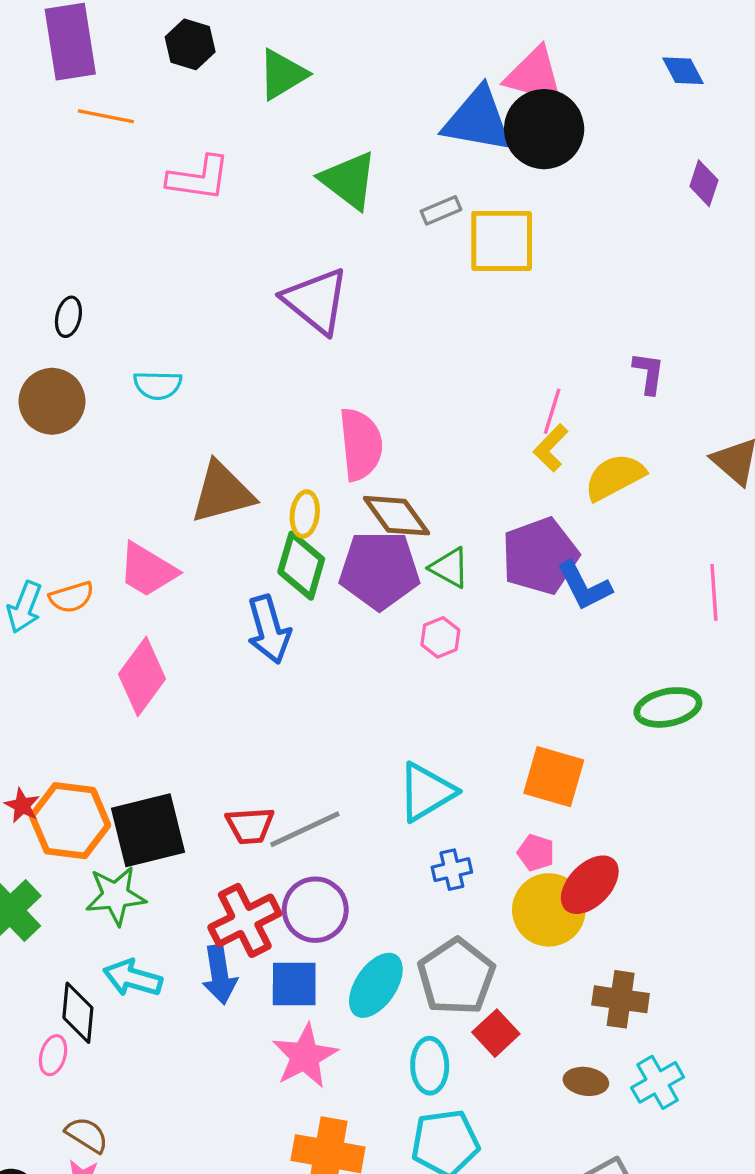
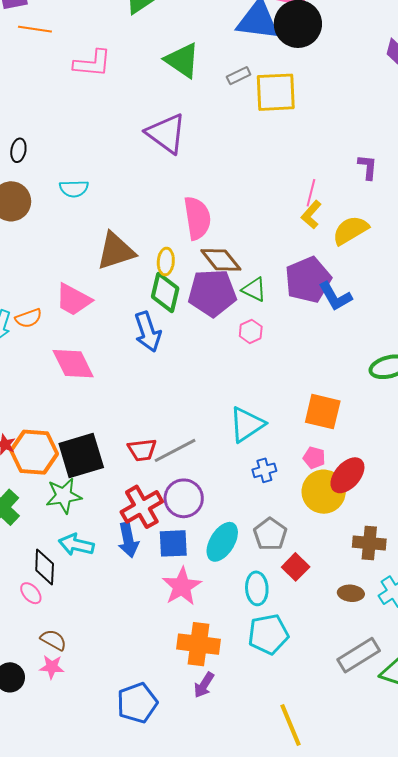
pink diamond: (142, 676) -> (73, 364), turned -60
gray pentagon: (456, 977) -> (270, 534), size x0.7
pink ellipse: (53, 1055) -> (31, 593), turned -55

